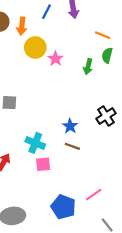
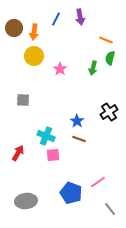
yellow circle: (35, 47) -> (34, 56), moved
pink star: (55, 59) -> (60, 69), moved

